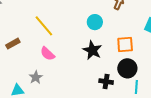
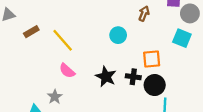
brown rectangle: (13, 44) -> (31, 32), moved
black star: (92, 50) -> (106, 77), moved
black cross: (106, 82) -> (133, 77), moved

